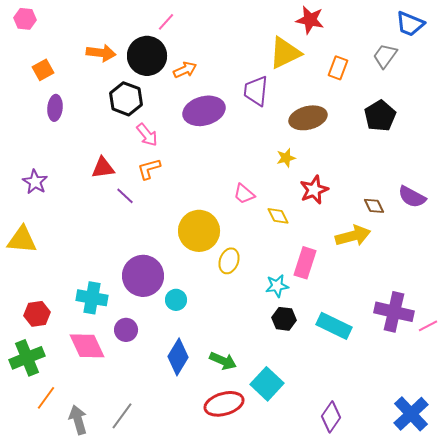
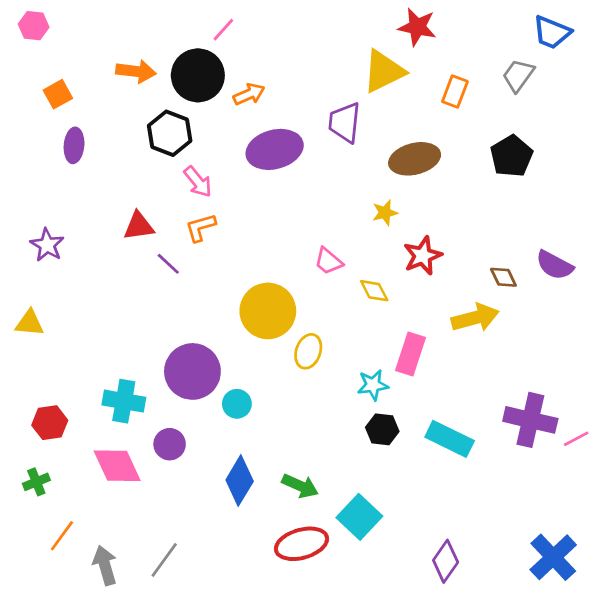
yellow triangle: (22, 240) -> (30, 323), size x0.7
green cross: (27, 358) -> (36, 482), size x0.6

